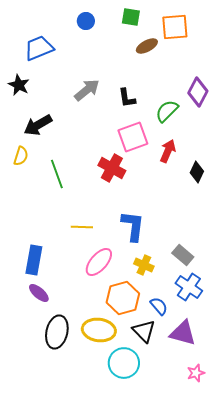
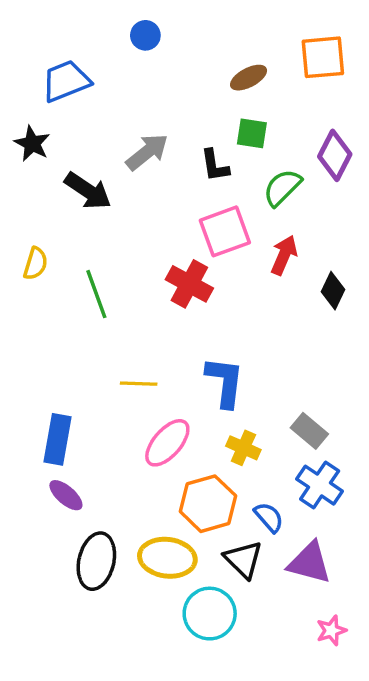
green square: (131, 17) -> (252, 133), moved
orange square: (175, 27) -> (323, 57), moved
black arrow: (38, 125) -> (88, 191), moved, turned -116

